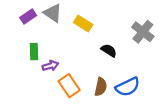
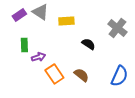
yellow rectangle: (83, 24) -> (66, 21), turned -35
brown semicircle: (101, 87) -> (81, 75), turned -63
blue semicircle: (128, 87) -> (119, 76), moved, turned -40

